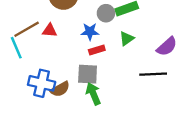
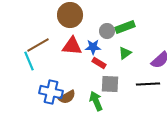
red triangle: (50, 30) -> (72, 46), moved, size x1.5
red rectangle: (97, 50) -> (99, 63), turned 48
gray square: (88, 74) -> (110, 84), moved

